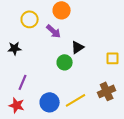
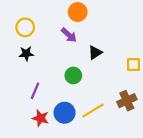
yellow circle: (30, 19) -> (25, 27), moved
green circle: (65, 62) -> (73, 75), moved
red star: (17, 105) -> (40, 118), moved

